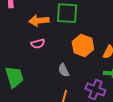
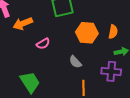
orange arrow: (39, 21) -> (23, 24), moved

